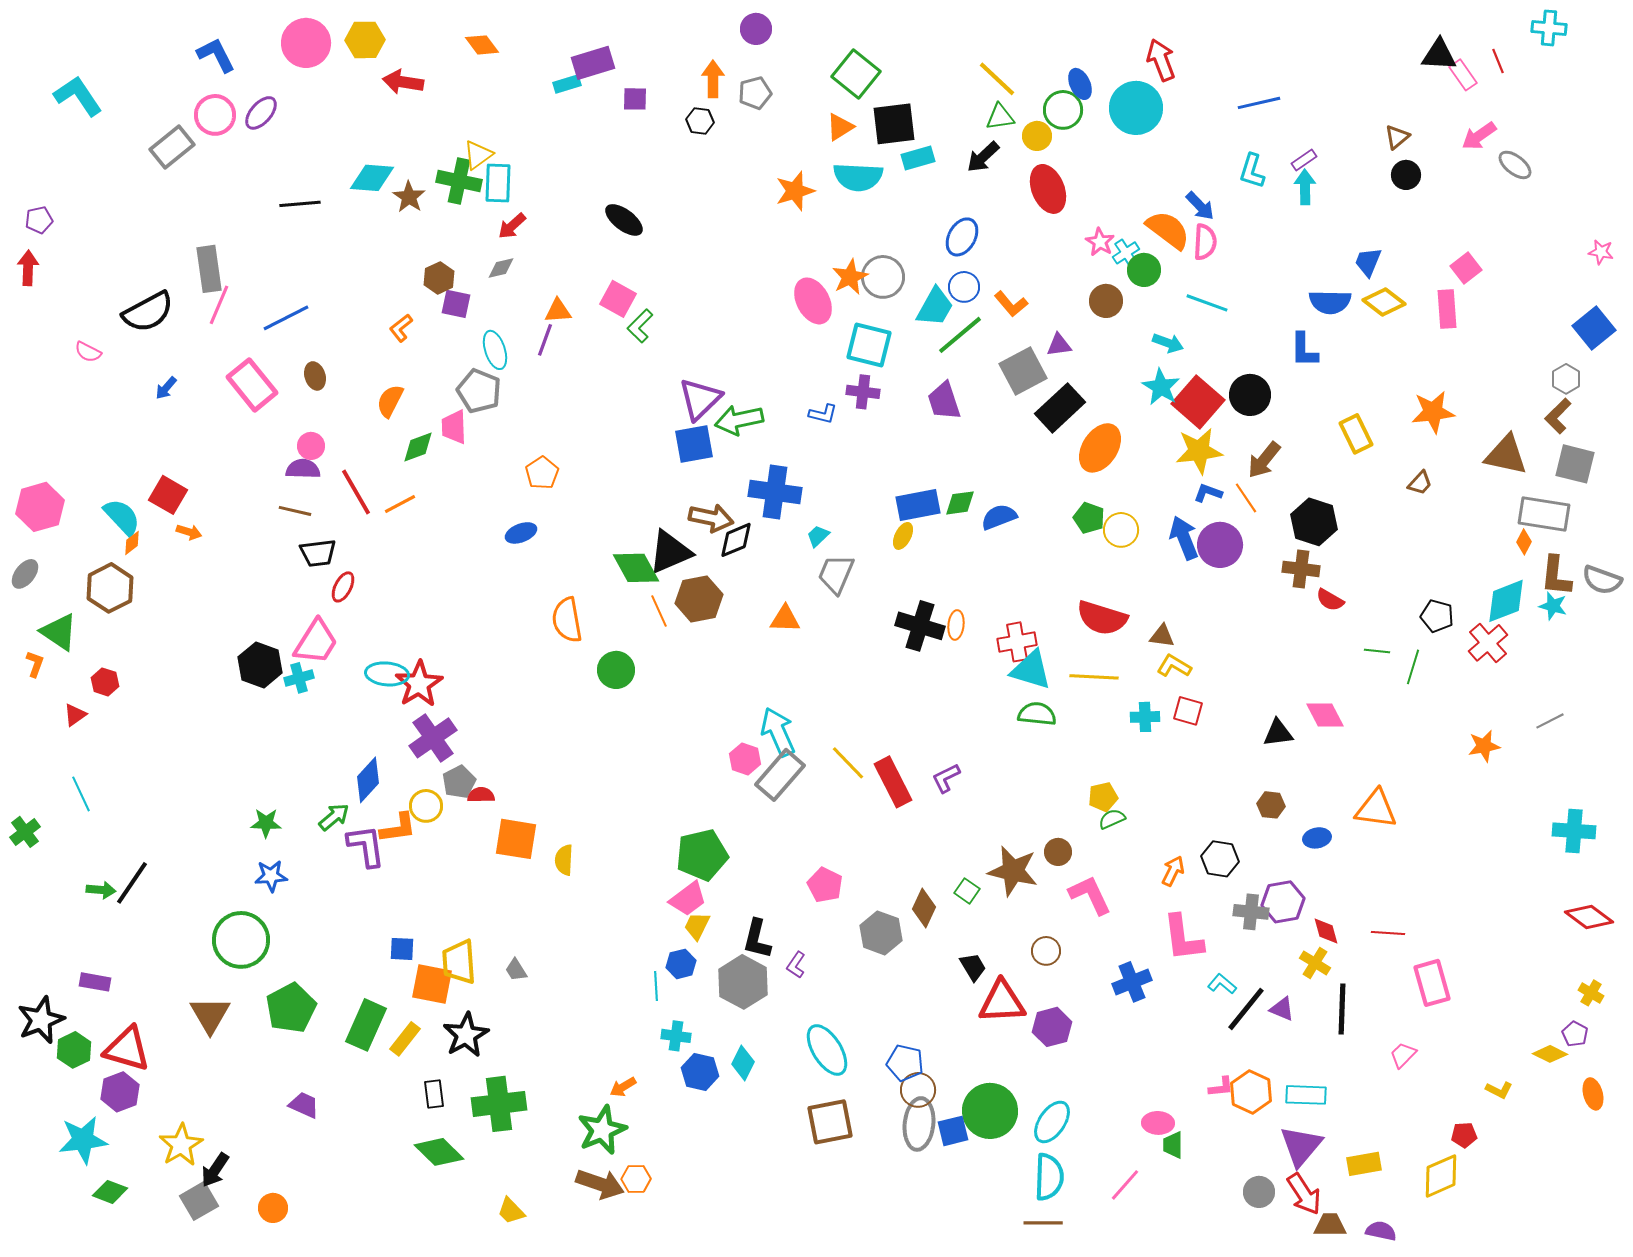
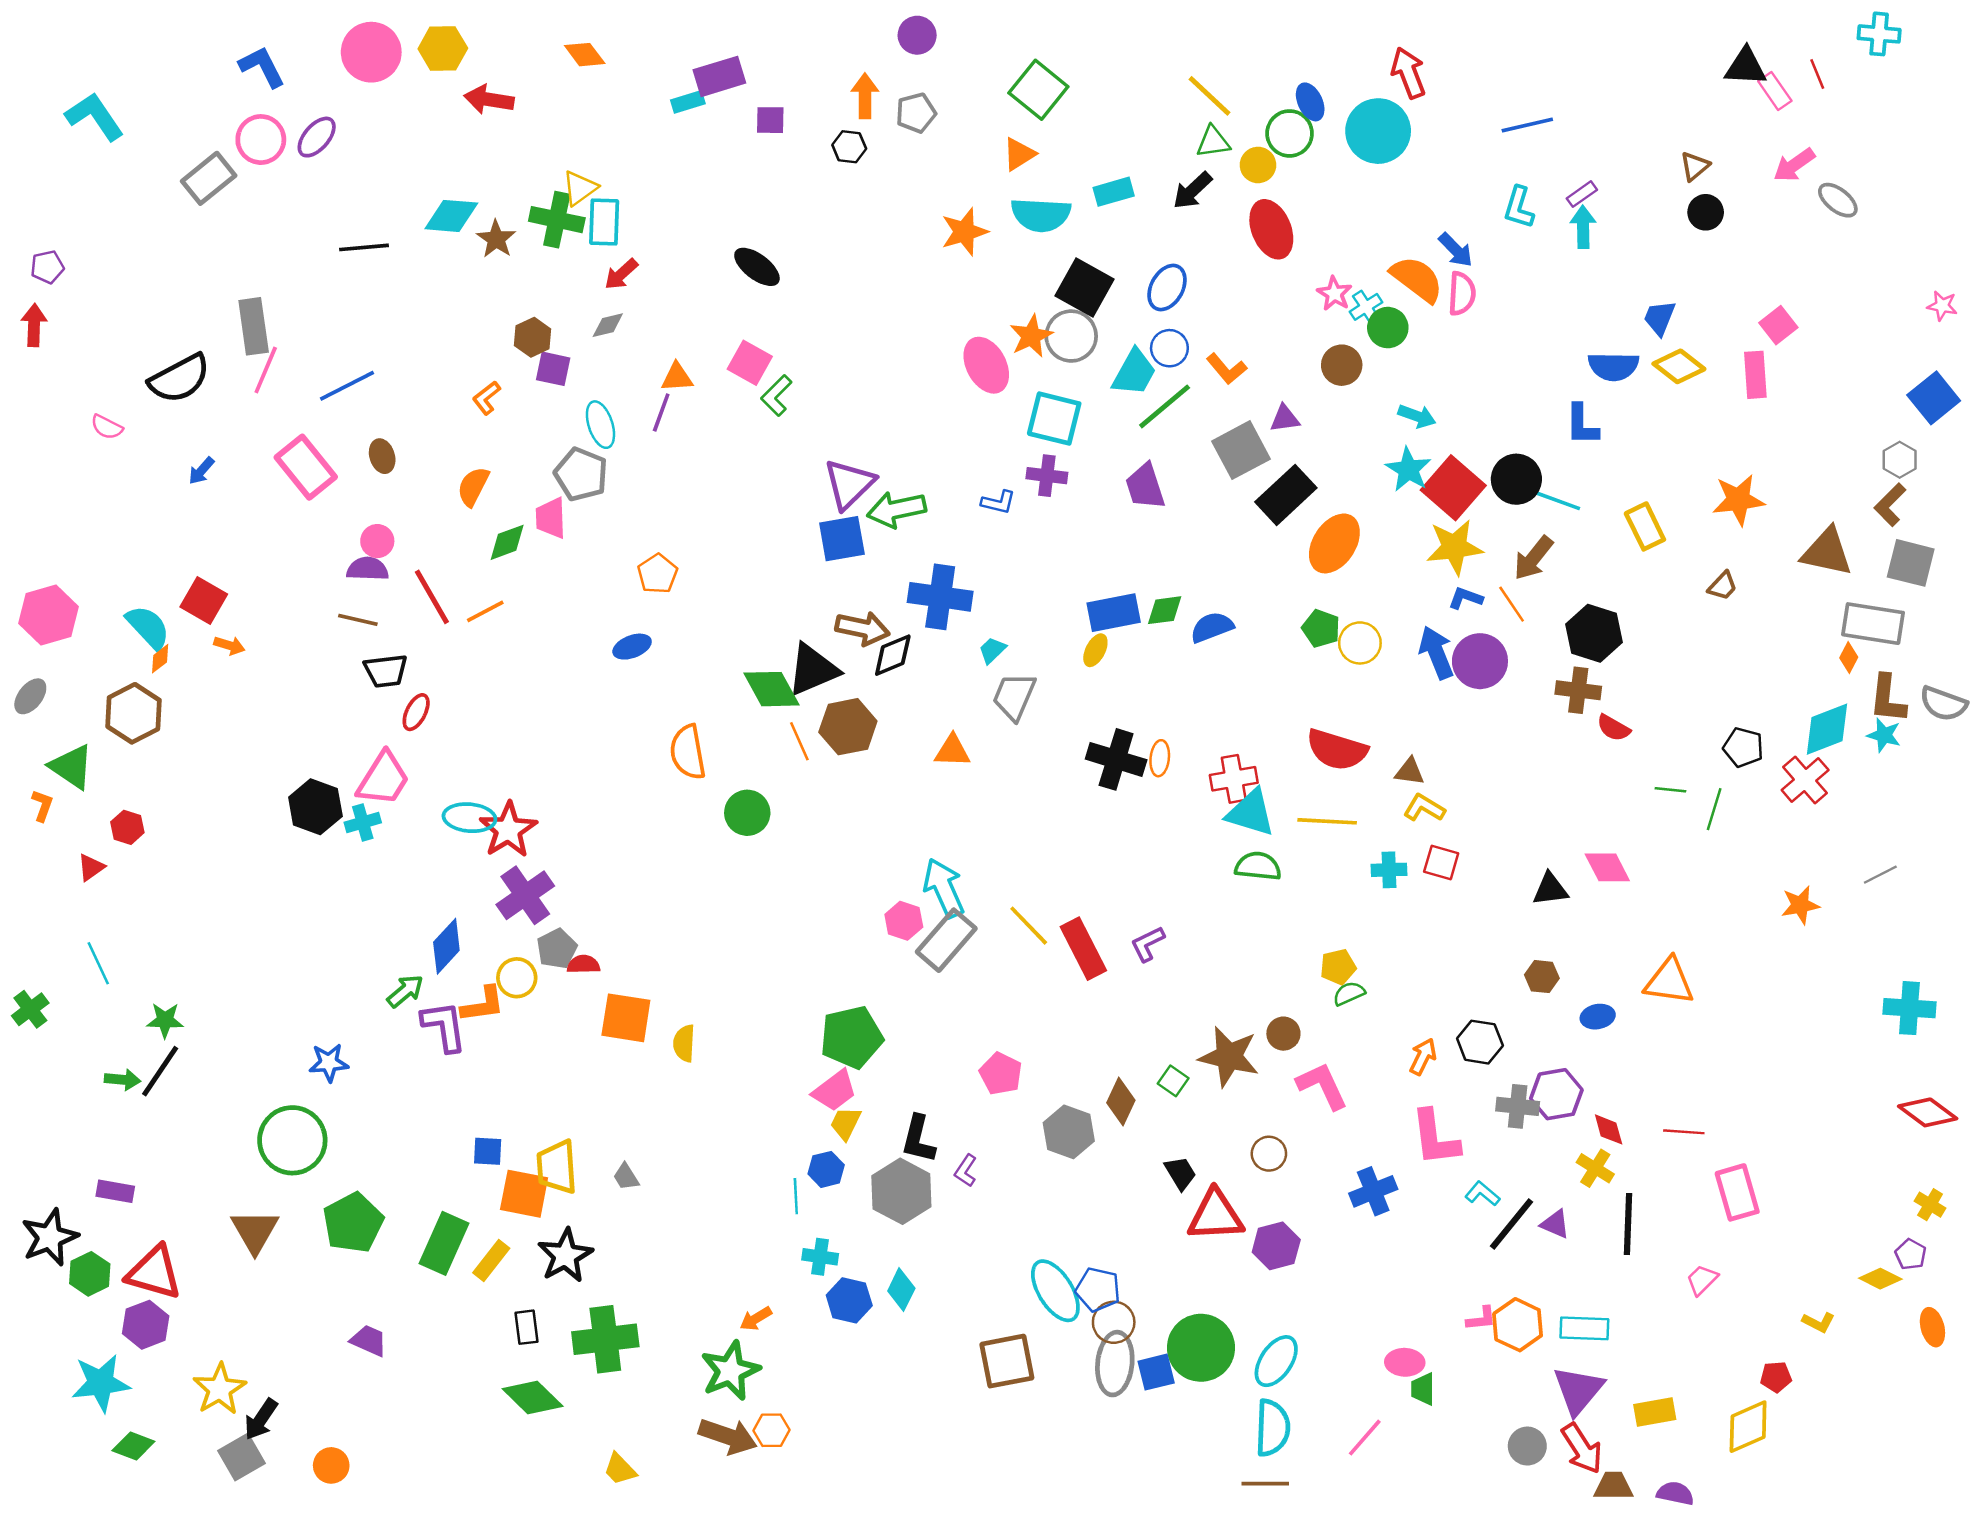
black square: (894, 124) -> (1085, 288), moved, turned 36
cyan line: (1207, 303) -> (1555, 500), moved
green star: (266, 823) -> (165, 1020), moved
cyan ellipse: (827, 1050) -> (1055, 1291), moved

